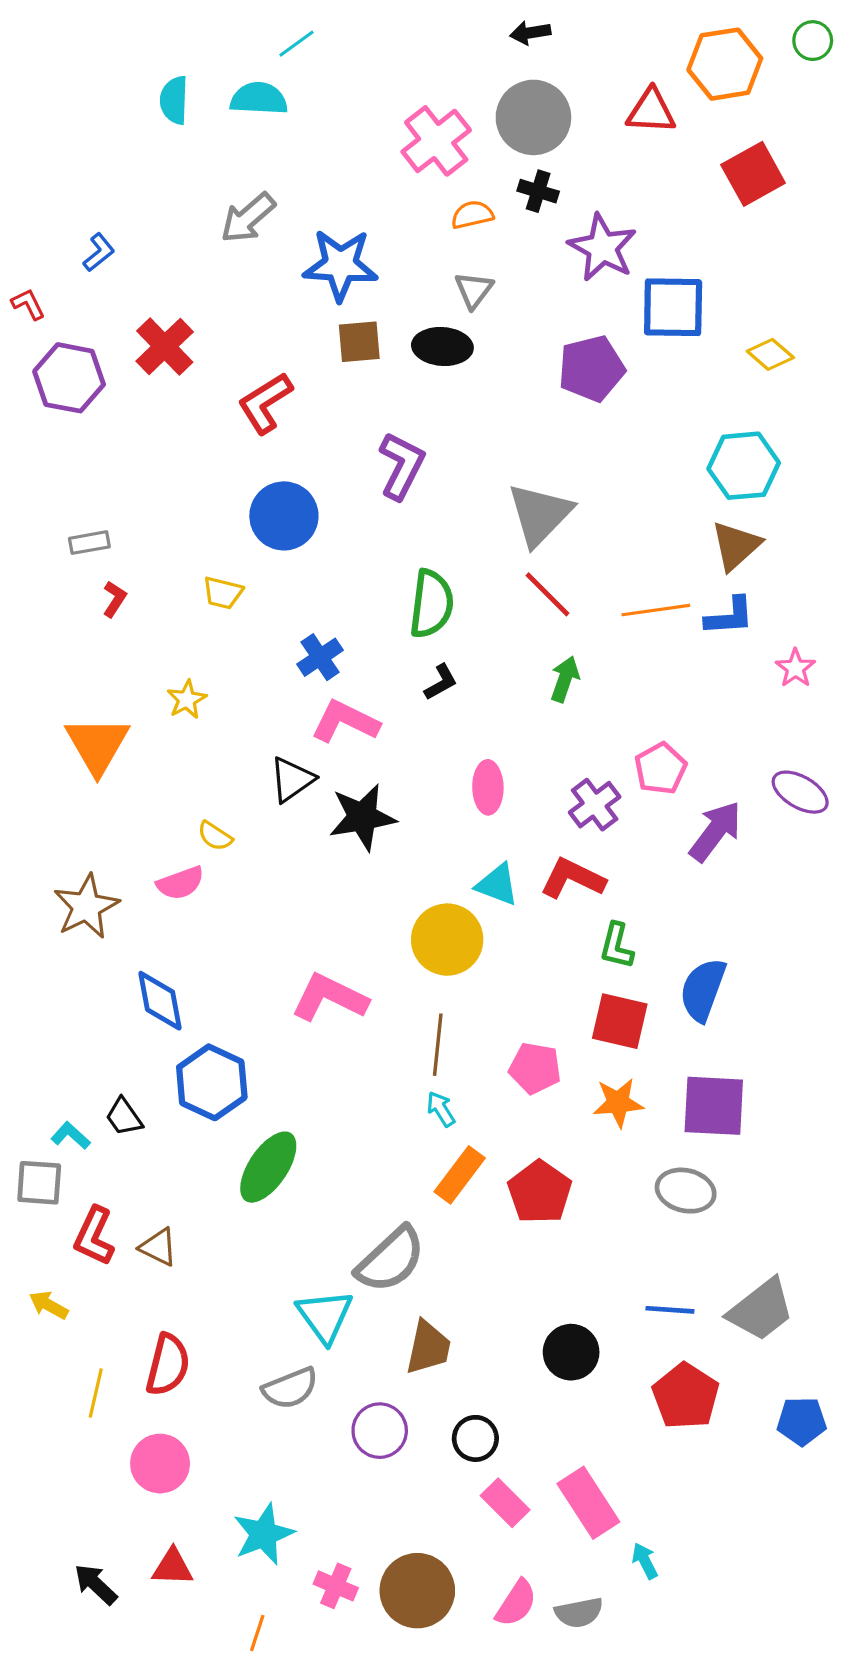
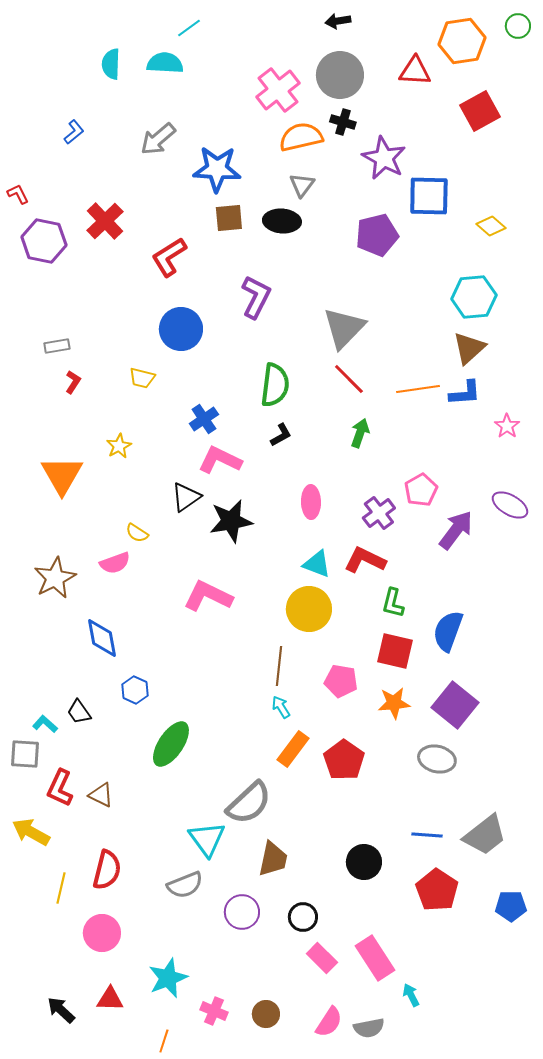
orange semicircle: (472, 215) -> (301, 137), size x1.6
blue L-shape: (99, 252) -> (74, 132), moved
yellow circle: (447, 940) -> (309, 609), moved
pink L-shape: (329, 998) -> (208, 596), moved
blue hexagon: (212, 1082) -> (135, 690), size x0.6
purple square: (714, 1106) -> (455, 705), turned 36
yellow arrow: (49, 1305) -> (31, 832), size x1.5
brown circle: (417, 1591) -> (266, 1014), size x0.6

